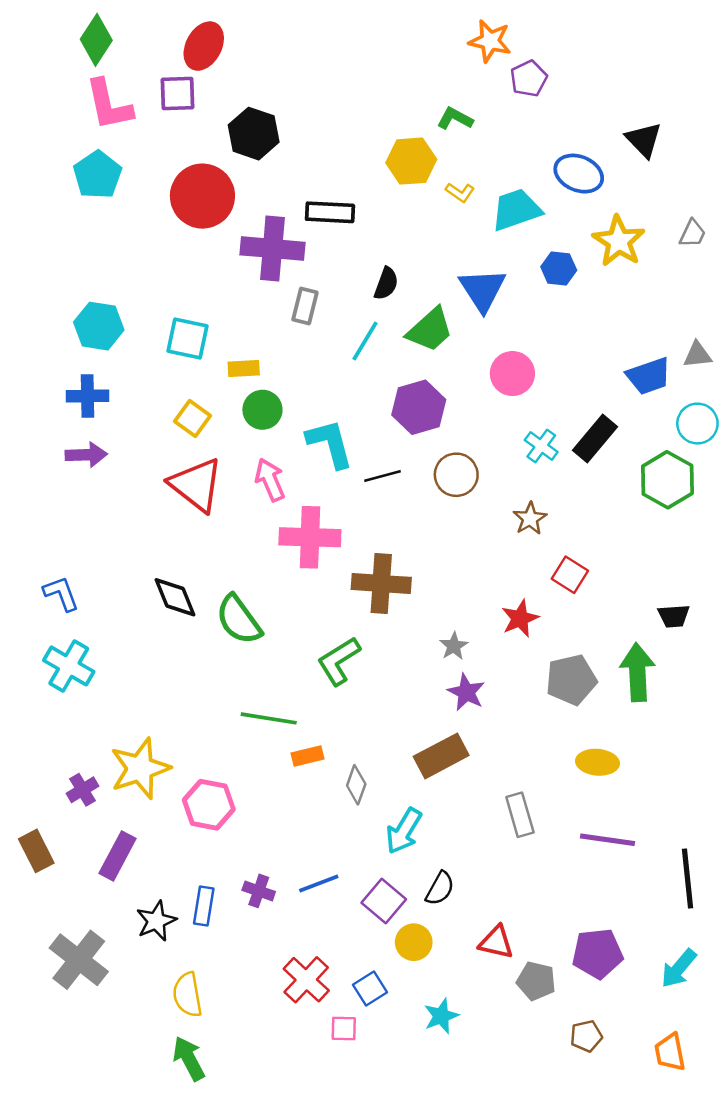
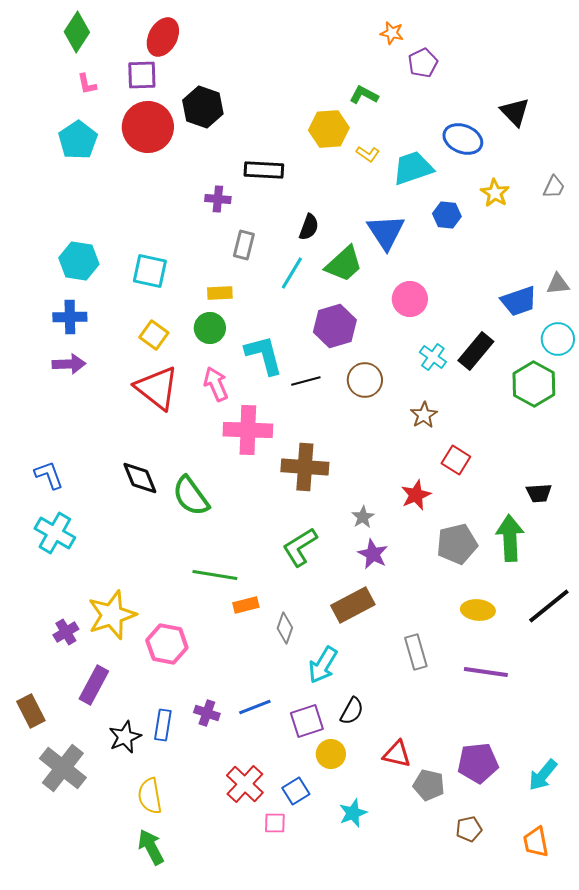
orange star: (490, 41) -> (392, 33), size x0.7
pink L-shape: (109, 105) -> (87, 84), size x0.5
red circle: (202, 196) -> (148, 127), moved
yellow star: (619, 241) -> (495, 193), size x0.7
purple cross: (272, 249) -> (218, 199), size x0.5
yellow rectangle: (244, 369) -> (220, 293), moved
green L-shape: (339, 661) -> (300, 547), moved
brown rectangle: (36, 851) -> (31, 711), moved
black line: (687, 878) -> (549, 606), moved, turned 57
purple square: (384, 901) -> (307, 721), turned 32

